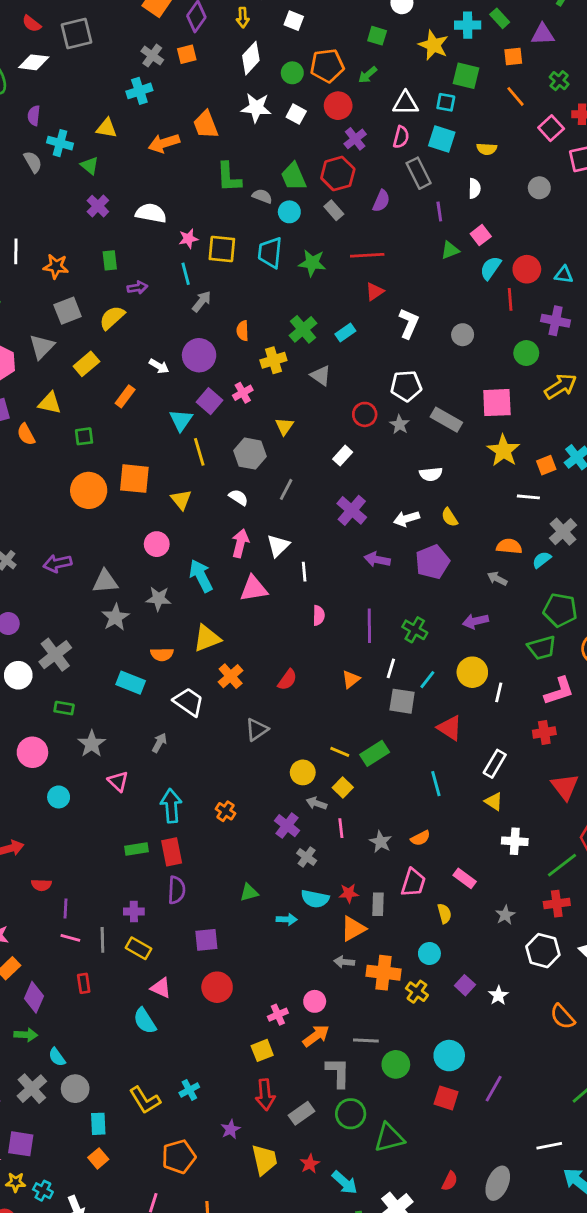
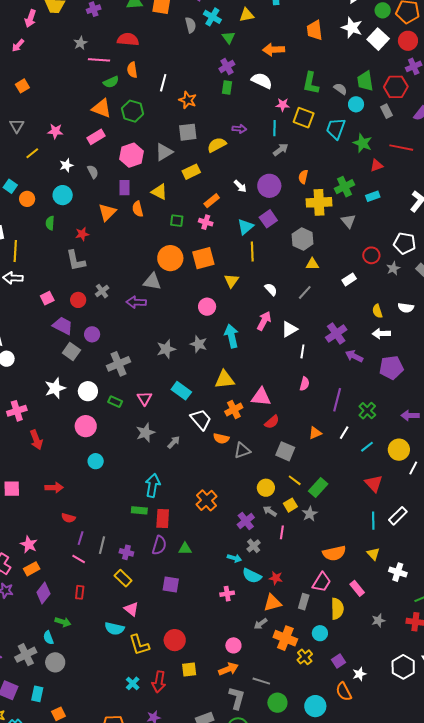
white square: (296, 114) -> (378, 39), size x1.5
yellow triangle: (107, 128) -> (247, 15), turned -35
orange arrow: (164, 143) -> (274, 50), moved
green L-shape: (229, 177) -> (311, 83), moved
green rectangle: (110, 260) -> (227, 88), moved
red triangle: (375, 292) -> (377, 165), moved
yellow cross: (273, 360) -> (319, 202), size x1.4
pink cross: (243, 393) -> (206, 222), moved, turned 32
yellow triangle: (284, 426) -> (312, 264), moved, turned 40
gray hexagon: (250, 454) -> (303, 239), moved
orange square: (134, 479) -> (203, 258), turned -35
purple cross: (352, 510) -> (336, 333), moved
yellow semicircle: (450, 517) -> (377, 311), moved
gray triangle: (105, 581) -> (152, 282), moved
pink triangle: (254, 589) -> (261, 397), moved
orange semicircle: (162, 654) -> (221, 438), moved
white circle: (18, 675) -> (88, 391), moved
cyan rectangle: (131, 683) -> (181, 391), moved
gray square: (402, 701) -> (285, 451), moved
gray star: (92, 744) -> (145, 433), moved
green rectangle: (375, 753) -> (318, 487), turned -30
pink triangle: (118, 781) -> (144, 398), moved
cyan line: (436, 784) -> (373, 521), moved
yellow triangle: (494, 801) -> (373, 554), moved
cyan arrow: (171, 806) -> (153, 485), moved
orange cross: (225, 811) -> (206, 500), size x1.5
orange semicircle: (420, 838) -> (334, 553), size x1.6
gray star: (381, 842) -> (310, 514), moved
green triangle: (249, 892) -> (185, 549), moved
gray rectangle: (378, 904) -> (304, 602), moved
yellow semicircle: (444, 913) -> (337, 609), size x1.5
cyan arrow: (287, 919) -> (234, 558), moved
gray line: (102, 940) -> (102, 545), moved
white hexagon: (543, 951) -> (403, 667), moved
gray arrow: (344, 962) -> (261, 624), turned -56
red circle: (217, 987) -> (175, 640), moved
pink cross: (278, 1015) -> (227, 594), moved
orange semicircle: (563, 1017) -> (344, 692), moved
cyan semicircle: (145, 1021) -> (115, 629), turned -60
green arrow: (26, 1035) -> (63, 622), moved
cyan cross: (189, 1090) -> (133, 683), turned -32
red arrow: (265, 1095) -> (159, 682), moved
yellow L-shape: (145, 1100) -> (139, 645), moved
cyan rectangle: (98, 1124) -> (37, 694), moved

